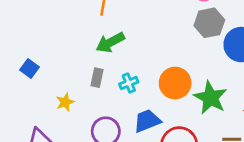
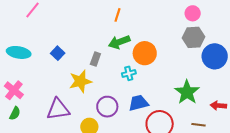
gray rectangle: (97, 78) -> (95, 59), moved
orange circle: (175, 83) -> (145, 53), moved
yellow star: (65, 102) -> (80, 81), size x1.6

